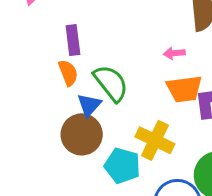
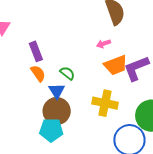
green semicircle: (111, 83) -> (67, 73), size x0.6
cyan pentagon: (122, 166) -> (51, 130), moved

